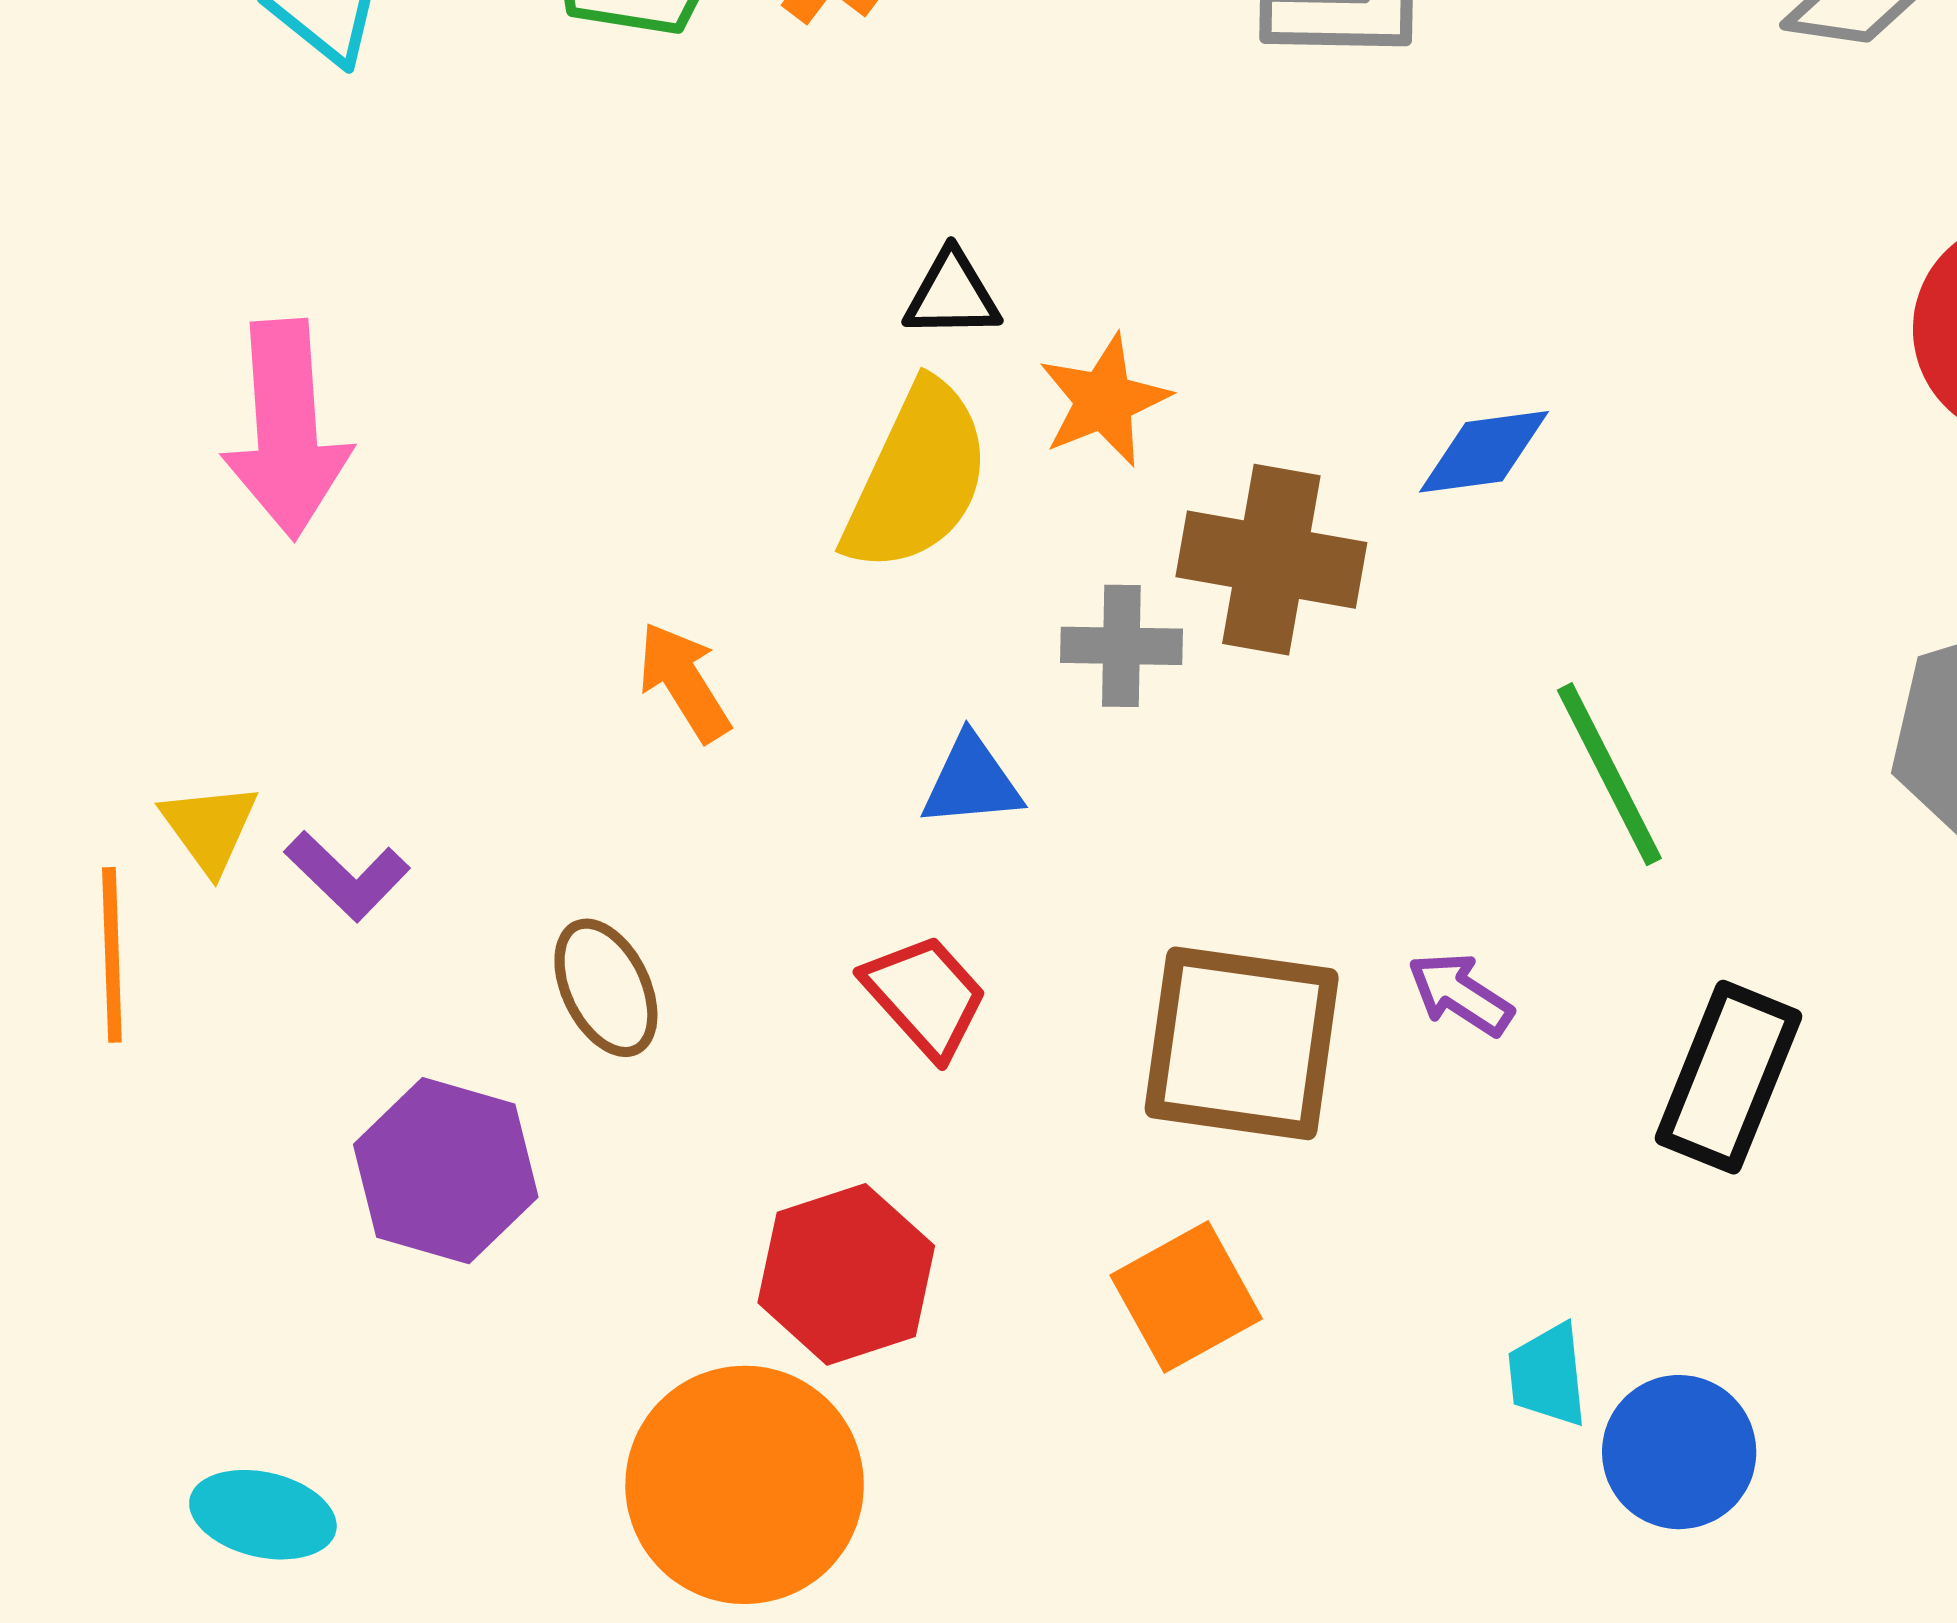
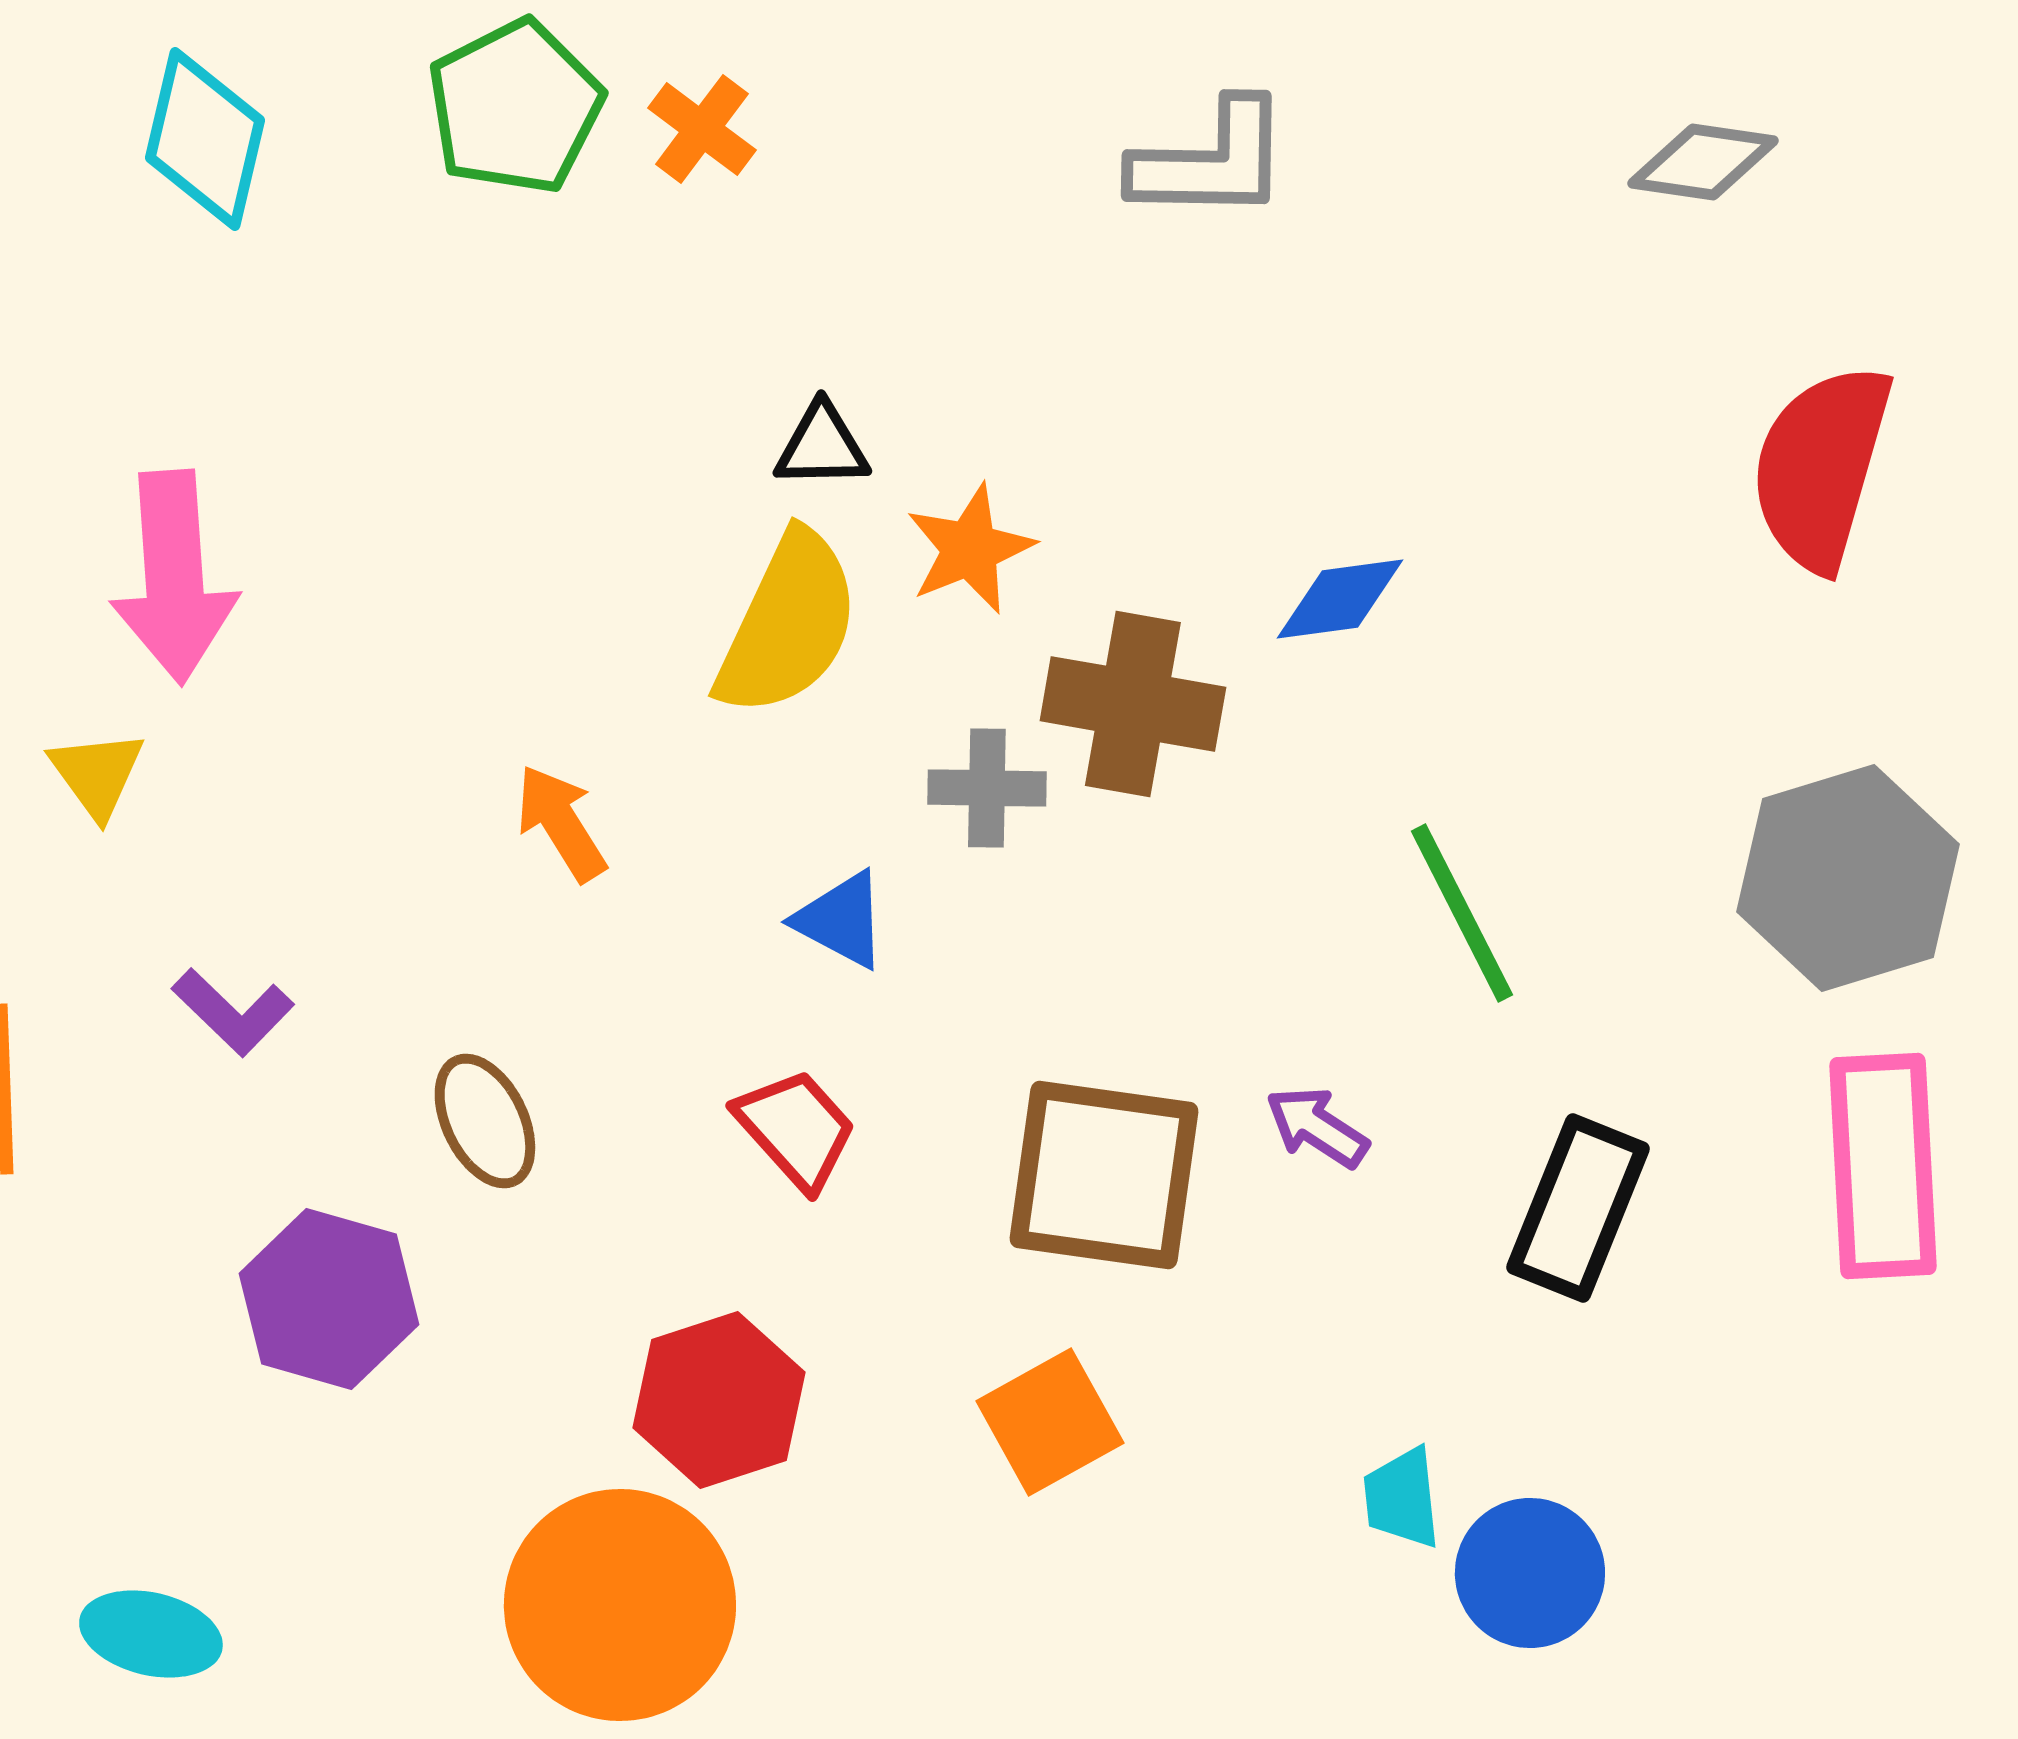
blue triangle: (972, 781) -> (841, 920), turned 33
yellow triangle: (210, 828) -> (97, 774), moved

